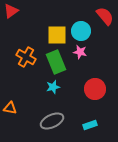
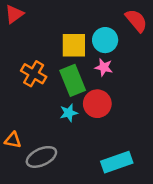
red circle: (95, 89) -> (97, 104), moved
gray ellipse: (52, 121) -> (41, 157), moved
cyan rectangle: (90, 125) -> (117, 162), size x1.6

